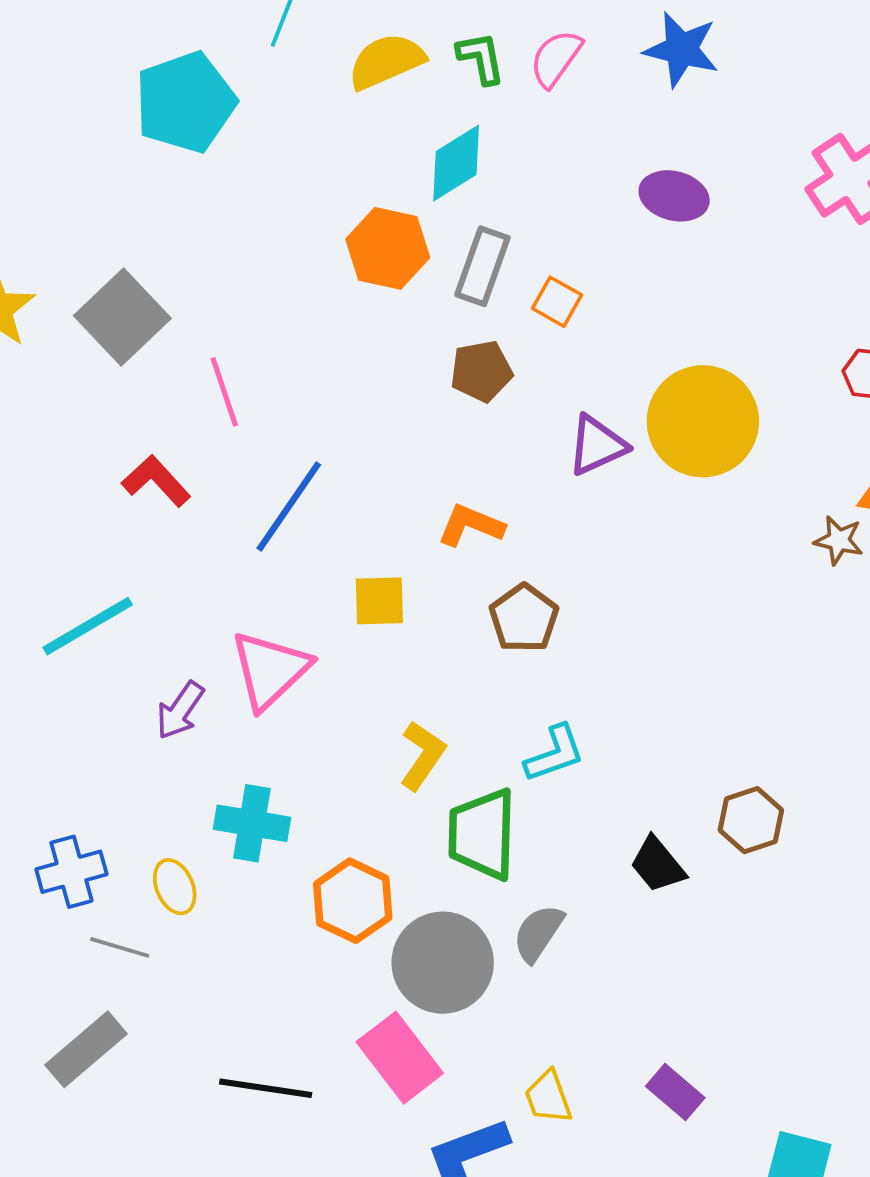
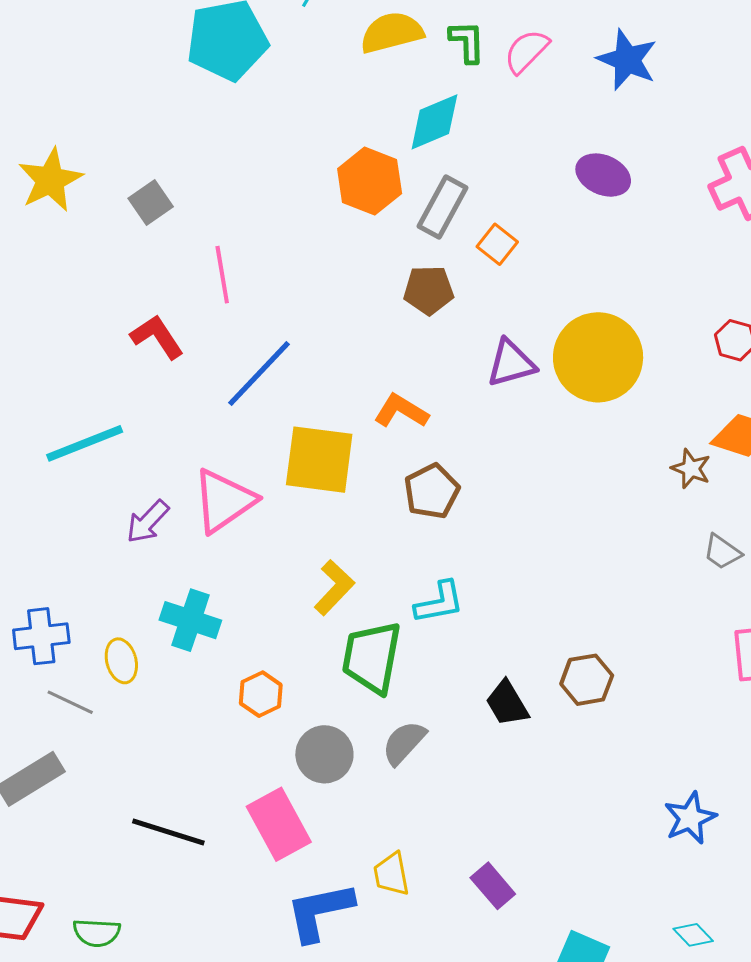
gray square: (122, 317) -> (151, 203), size x0.6
yellow square: (379, 601) -> (319, 460), size x1.6
orange hexagon: (353, 901) -> (261, 694), size x0.7
gray circle: (443, 963) -> (324, 754), size x0.7

